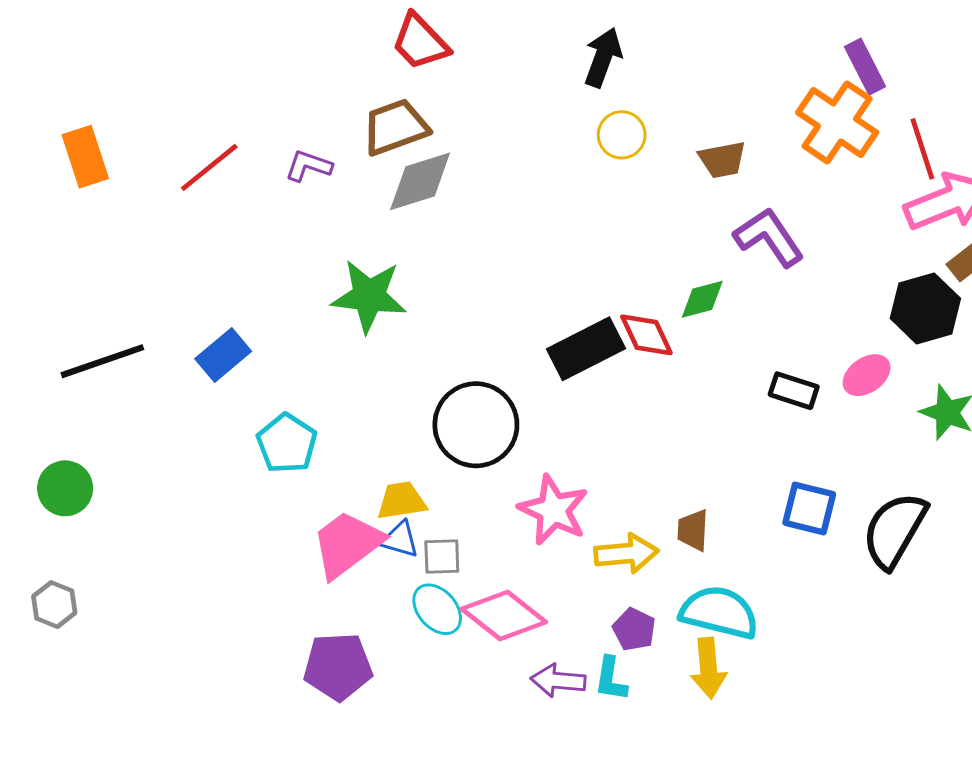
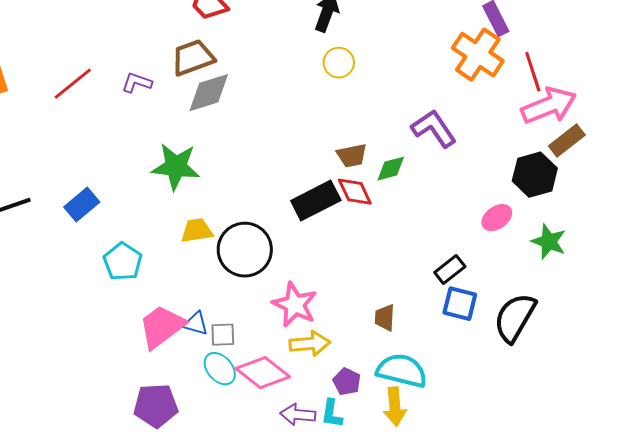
brown trapezoid: (722, 160) -> (352, 156), moved
black rectangle: (794, 391) -> (450, 270), moved, turned -56
yellow trapezoid: (401, 501) -> (197, 231), moved
yellow arrow: (626, 553) -> (310, 344), moved

